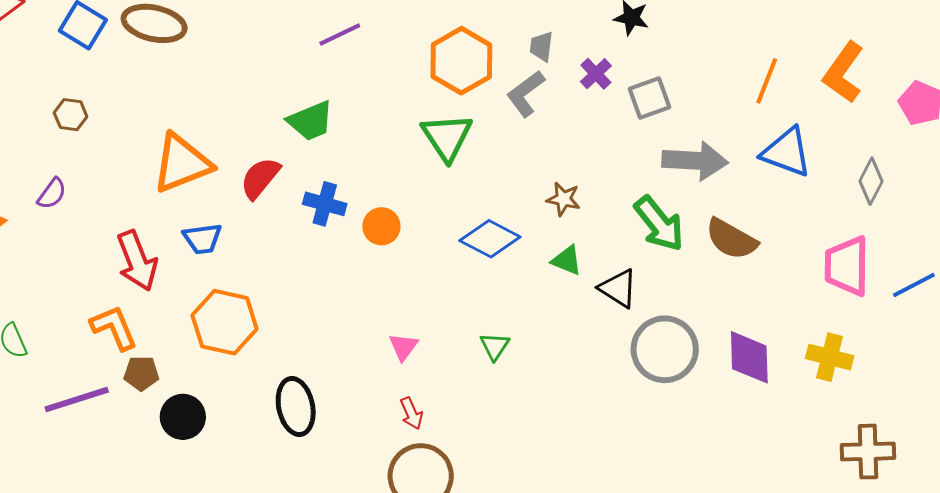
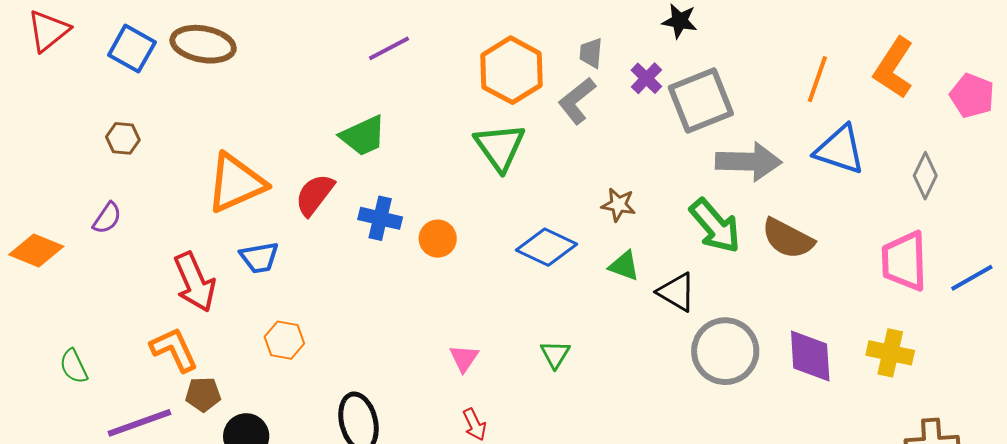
gray square: (650, 98) -> (701, 101), size x1.5
orange hexagon: (225, 322) -> (284, 340), size x0.6

